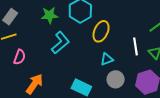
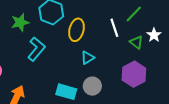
white line: (136, 46) -> (114, 28), moved
gray circle: (116, 79) -> (92, 86), moved

